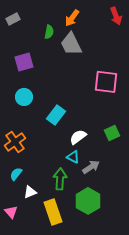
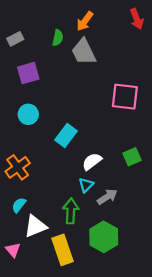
gray rectangle: (13, 19) -> (15, 39), moved
cyan triangle: (73, 157) -> (86, 185), turned 48
white triangle: (30, 192) -> (35, 226), size x1.5

